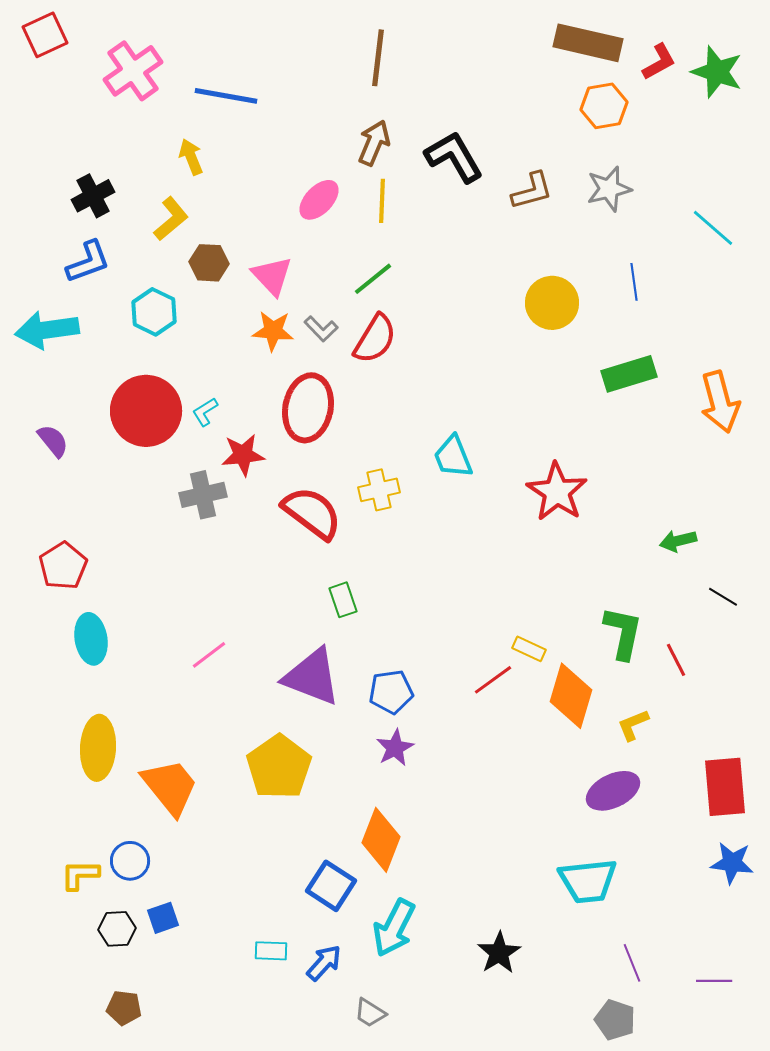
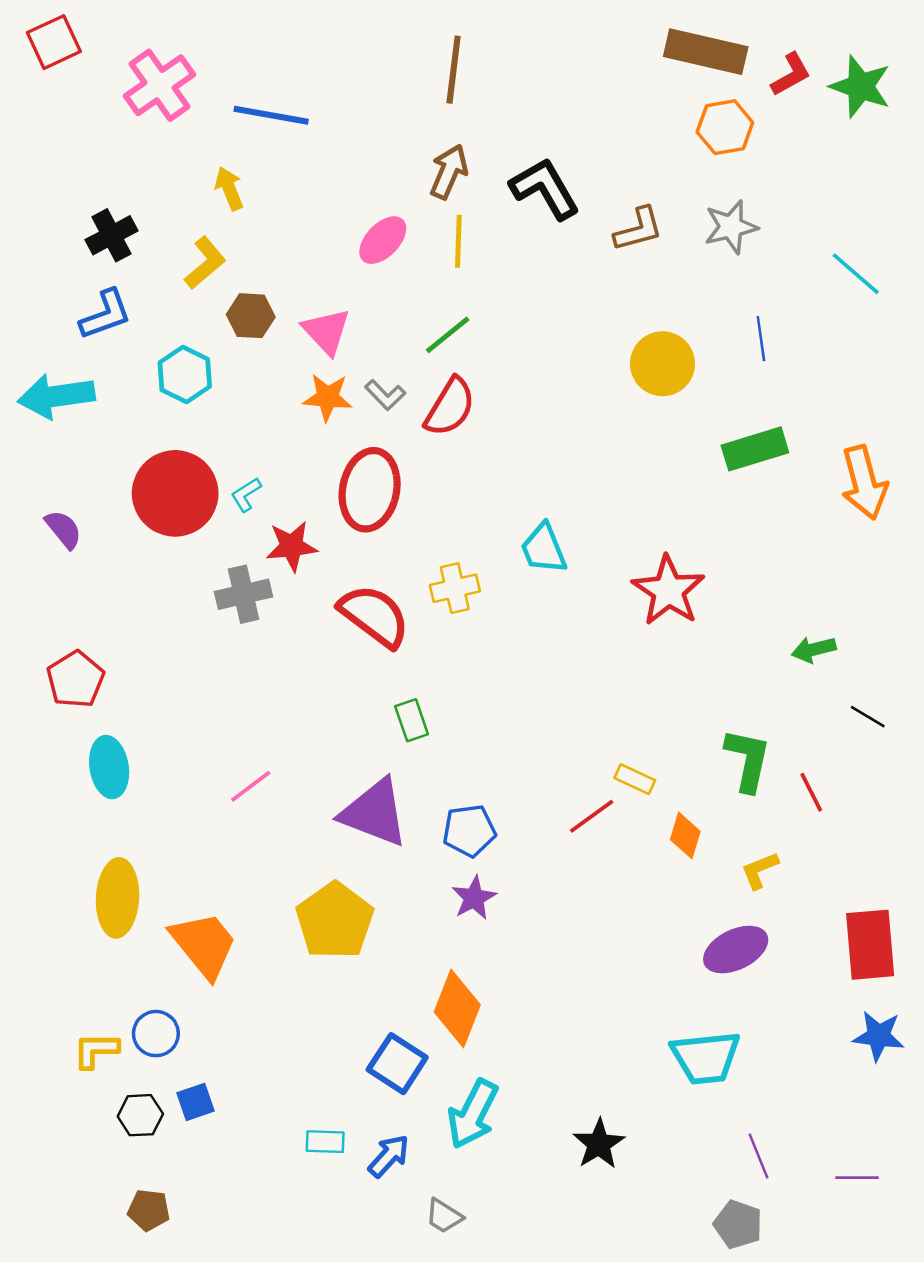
orange diamond: (571, 696) -> (685, 835), size x0.6

